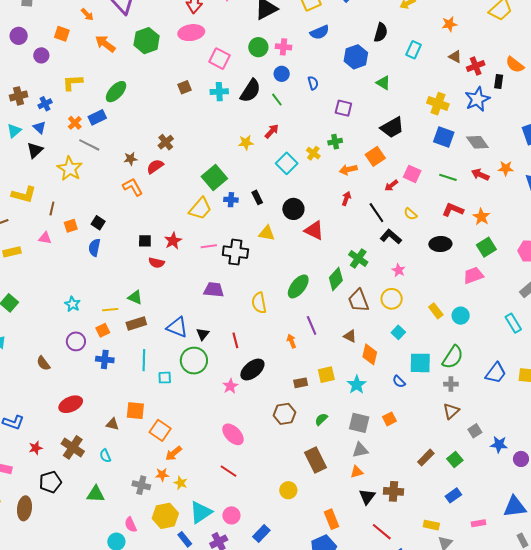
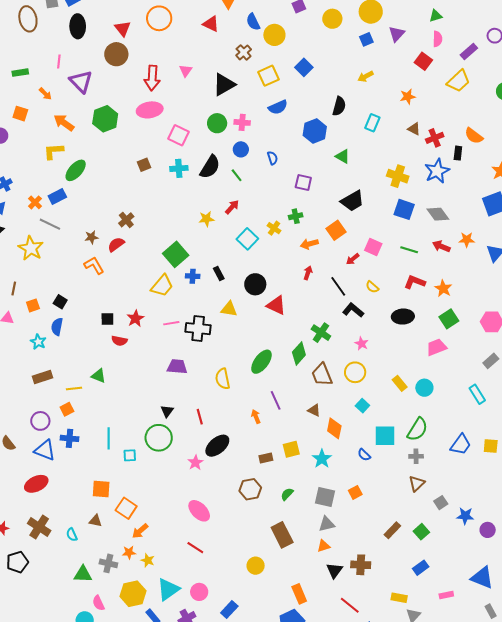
yellow L-shape: (73, 83) -> (54, 151), moved
cyan star: (72, 304) -> (38, 342), moved
brown rectangle: (136, 324) -> (42, 377), moved
blue triangle: (177, 327) -> (45, 450), moved
brown triangle: (112, 424) -> (96, 521), moved
green triangle: (96, 494) -> (83, 574), moved
blue triangle: (515, 507) -> (482, 578), turned 30

